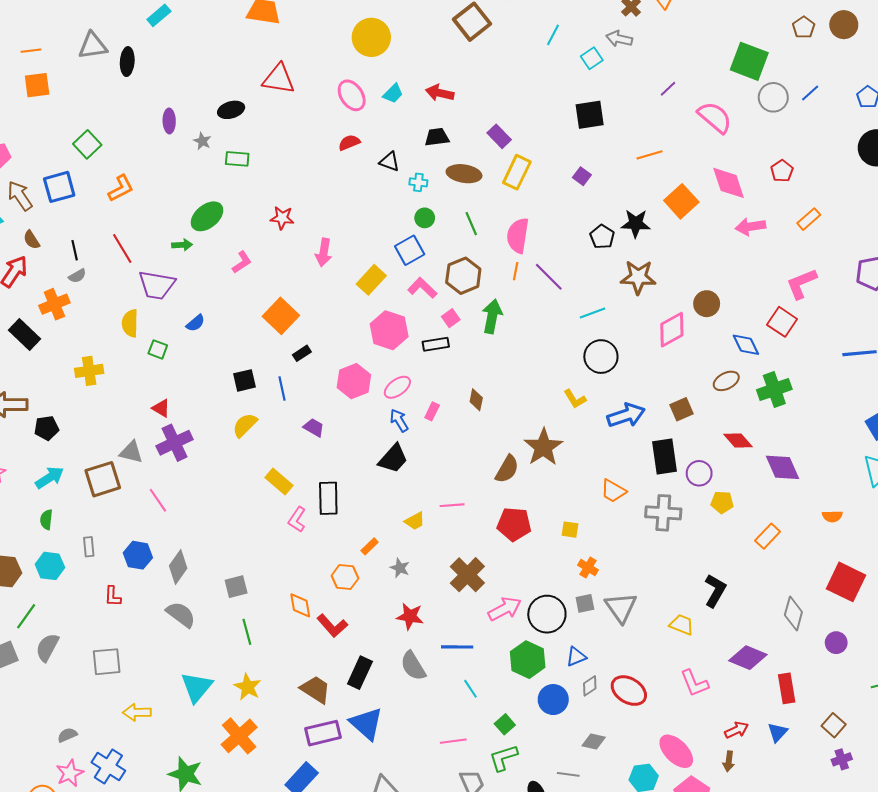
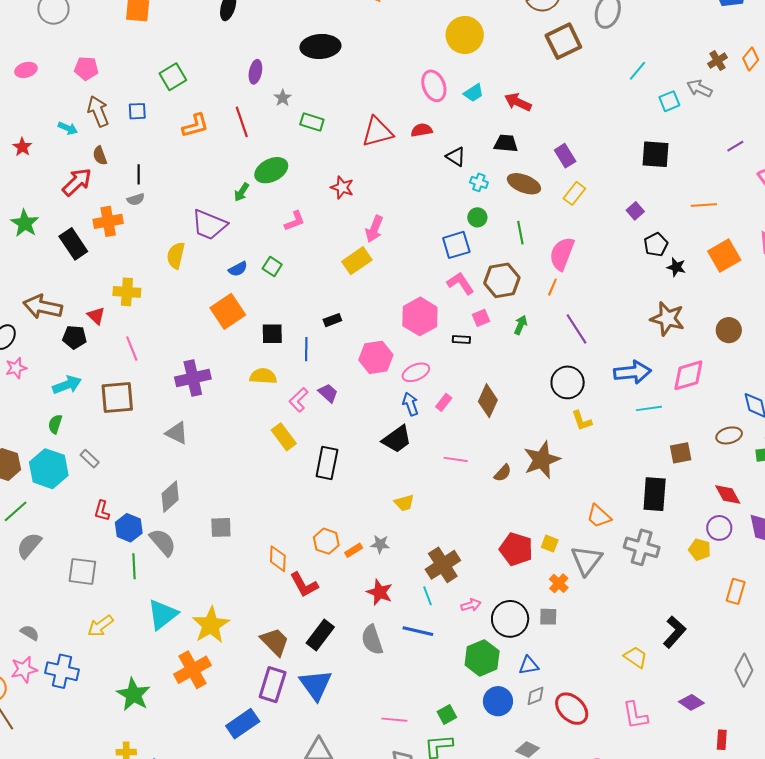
red triangle: (279, 79) -> (377, 132), moved, turned -36
black ellipse: (231, 110) -> (320, 46), moved, size x1.5
yellow rectangle: (517, 172) -> (574, 193), size x0.7
blue square: (59, 187) -> (137, 111), size x0.6
black star: (636, 224) -> (676, 267), size x0.7
black pentagon: (602, 237) -> (656, 245), moved
green arrow: (182, 245) -> (242, 192), turned 114
red line: (122, 248) -> (242, 122), moved
purple line: (549, 277) -> (576, 329), moved
yellow rectangle: (371, 280) -> (357, 261), moved
brown circle: (707, 304) -> (729, 330), moved
cyan line: (593, 313) -> (649, 408), moved
orange square: (281, 316) -> (228, 311), moved
green arrow: (492, 316) -> (521, 325), size x0.6
black rectangle: (436, 344) -> (461, 340), size x0.7
green square: (158, 349) -> (272, 267), moved
black circle: (601, 357) -> (568, 382), moved
brown diamond: (476, 400) -> (488, 401), size x1.5
red triangle: (161, 408) -> (96, 316), moved
blue arrow: (626, 415) -> (632, 372), moved
yellow semicircle: (245, 425) -> (263, 376), turned 36
gray triangle: (131, 452) -> (177, 433), moved
brown semicircle: (507, 469) -> (503, 473), size x0.7
purple circle: (699, 473) -> (719, 528), moved
pink line: (158, 500) -> (132, 348), moved
pink line: (452, 505) -> (456, 459), moved
pink L-shape: (297, 519) -> (299, 400), moved
red pentagon: (514, 524) -> (516, 549), moved
orange rectangle: (768, 536) -> (736, 591), turned -40
orange rectangle: (370, 546) -> (354, 550), moved
gray rectangle: (89, 547) -> (90, 459), turned -54
blue hexagon: (138, 555) -> (129, 528), moved
cyan hexagon: (50, 566) -> (49, 469), size x1.4
gray star: (400, 568) -> (380, 544), turned -30
gray triangle: (621, 607) -> (587, 560), moved
pink arrow: (505, 609) -> (471, 605), size x0.6
green line: (247, 632) -> (134, 566), moved
purple diamond: (748, 658) -> (691, 702), size x0.7
yellow star: (248, 687) -> (211, 625), size x1.4
red rectangle: (787, 688) -> (722, 740), size x0.7
cyan line: (470, 689) -> (428, 596), moved
yellow arrow: (137, 712) -> (100, 626), turned -48
purple rectangle: (323, 733) -> (273, 685), turned -72
gray semicircle: (67, 735) -> (30, 633), turned 42
blue cross: (108, 766) -> (62, 671), turned -32

